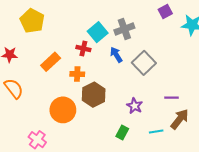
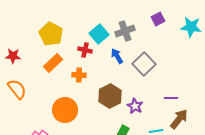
purple square: (165, 12) -> (158, 19), moved
yellow pentagon: (32, 21) -> (51, 34), moved
brown hexagon: (94, 95) -> (110, 96), moved

